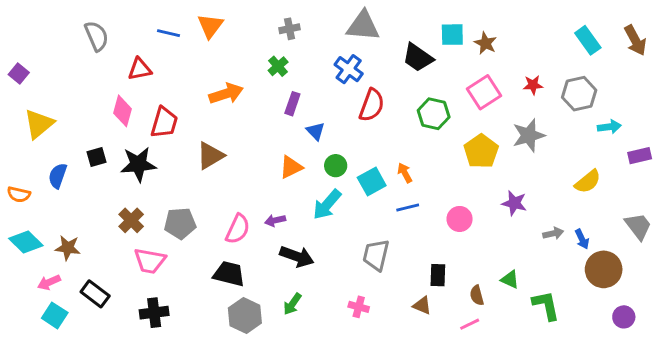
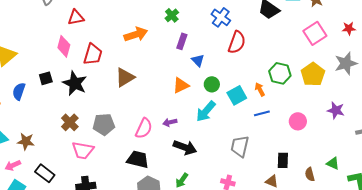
green hexagon: (434, 114) -> (280, 73), moved
black star: (138, 164) -> (75, 83), turned 30

